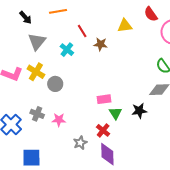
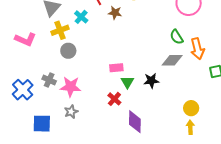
yellow cross: (36, 72) -> (60, 30), moved, turned 36
pink star: (59, 120) -> (71, 87), size x1.5
gray star: (80, 143) -> (71, 112), moved
purple diamond: (107, 154) -> (135, 122), moved

